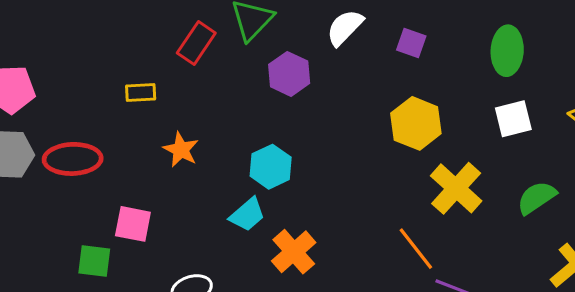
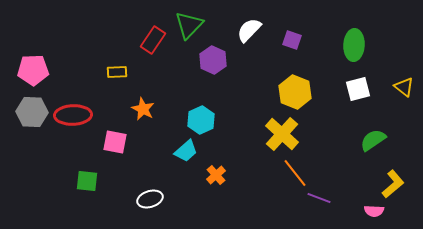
yellow cross: (456, 188) -> (282, 134), moved
pink square: (133, 224) -> (115, 142), moved
orange cross: (294, 252) -> (216, 175), size x0.7

